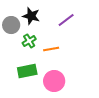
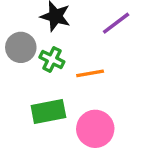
gray circle: (11, 25) -> (21, 47), moved
green cross: (29, 41) -> (52, 60), turned -32

